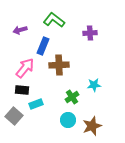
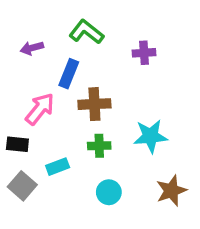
cyan star: (94, 85) -> (150, 136), size x1.5
black rectangle: (22, 90) -> (17, 144), moved
green cross: (72, 97) -> (99, 146), moved, turned 32
brown star: (92, 126) -> (171, 191), moved

